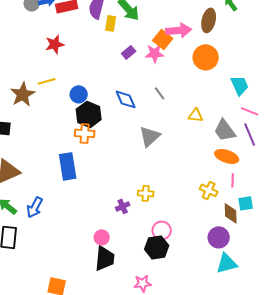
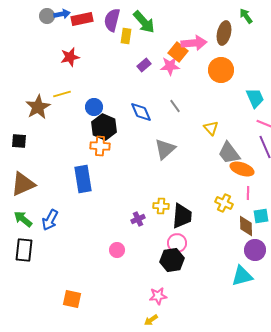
yellow triangle: (196, 115) -> (211, 128), turned 42
gray trapezoid: (225, 130) -> (229, 153), moved
purple circle: (219, 237) -> (255, 250), moved
black trapezoid: (105, 258) -> (182, 216), moved

